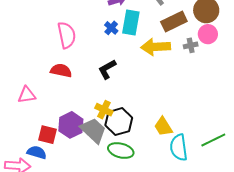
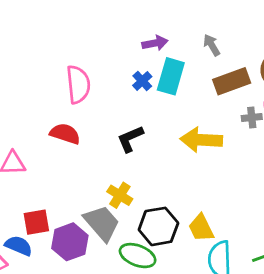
yellow arrow: (156, 47) -> (201, 140), moved
black hexagon: (119, 122) -> (158, 226), moved
purple hexagon: (71, 125) -> (70, 242), moved
red square: (48, 135) -> (36, 222), turned -30

